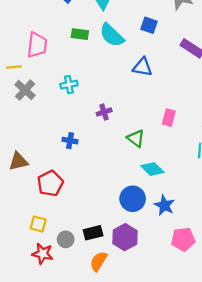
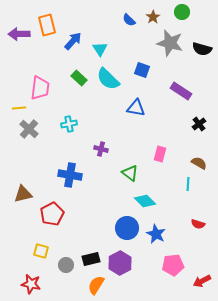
green rectangle: (80, 34) -> (79, 78), turned 35
purple cross: (104, 112) -> (101, 149), turned 32
blue cross: (70, 141) -> (70, 175), size x1.6
red star: (43, 254) -> (31, 284), moved

